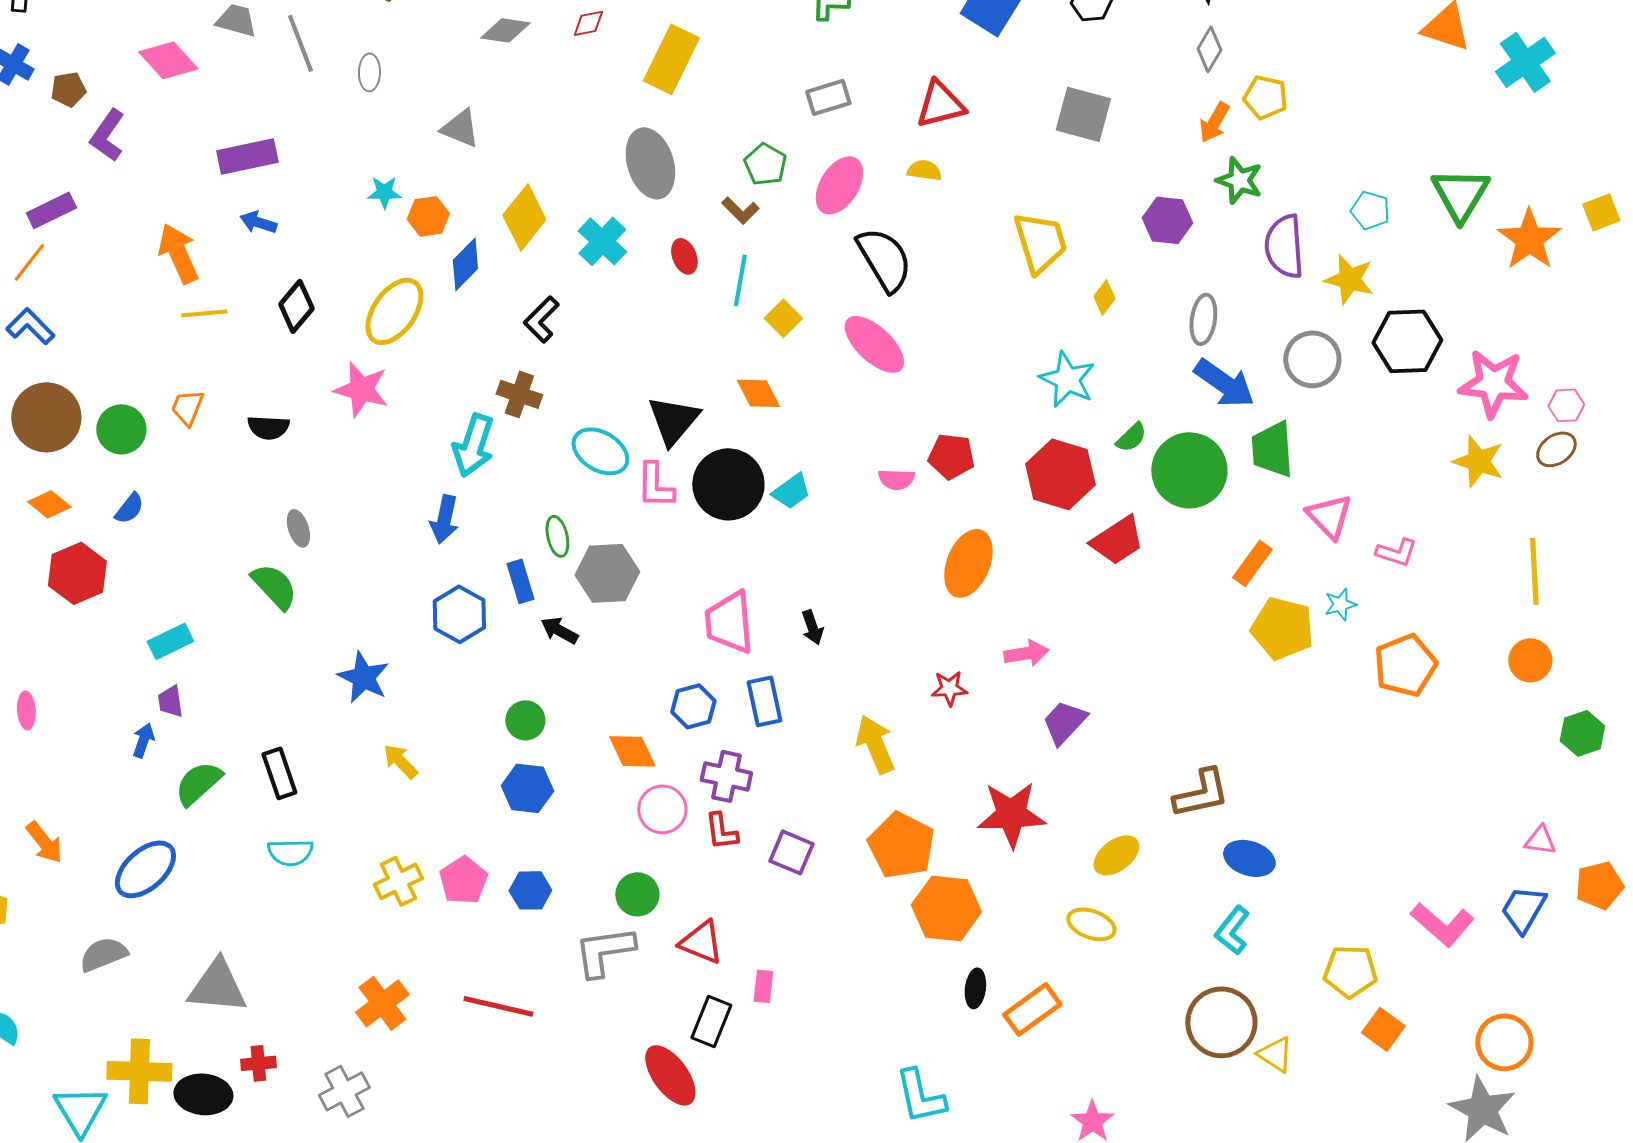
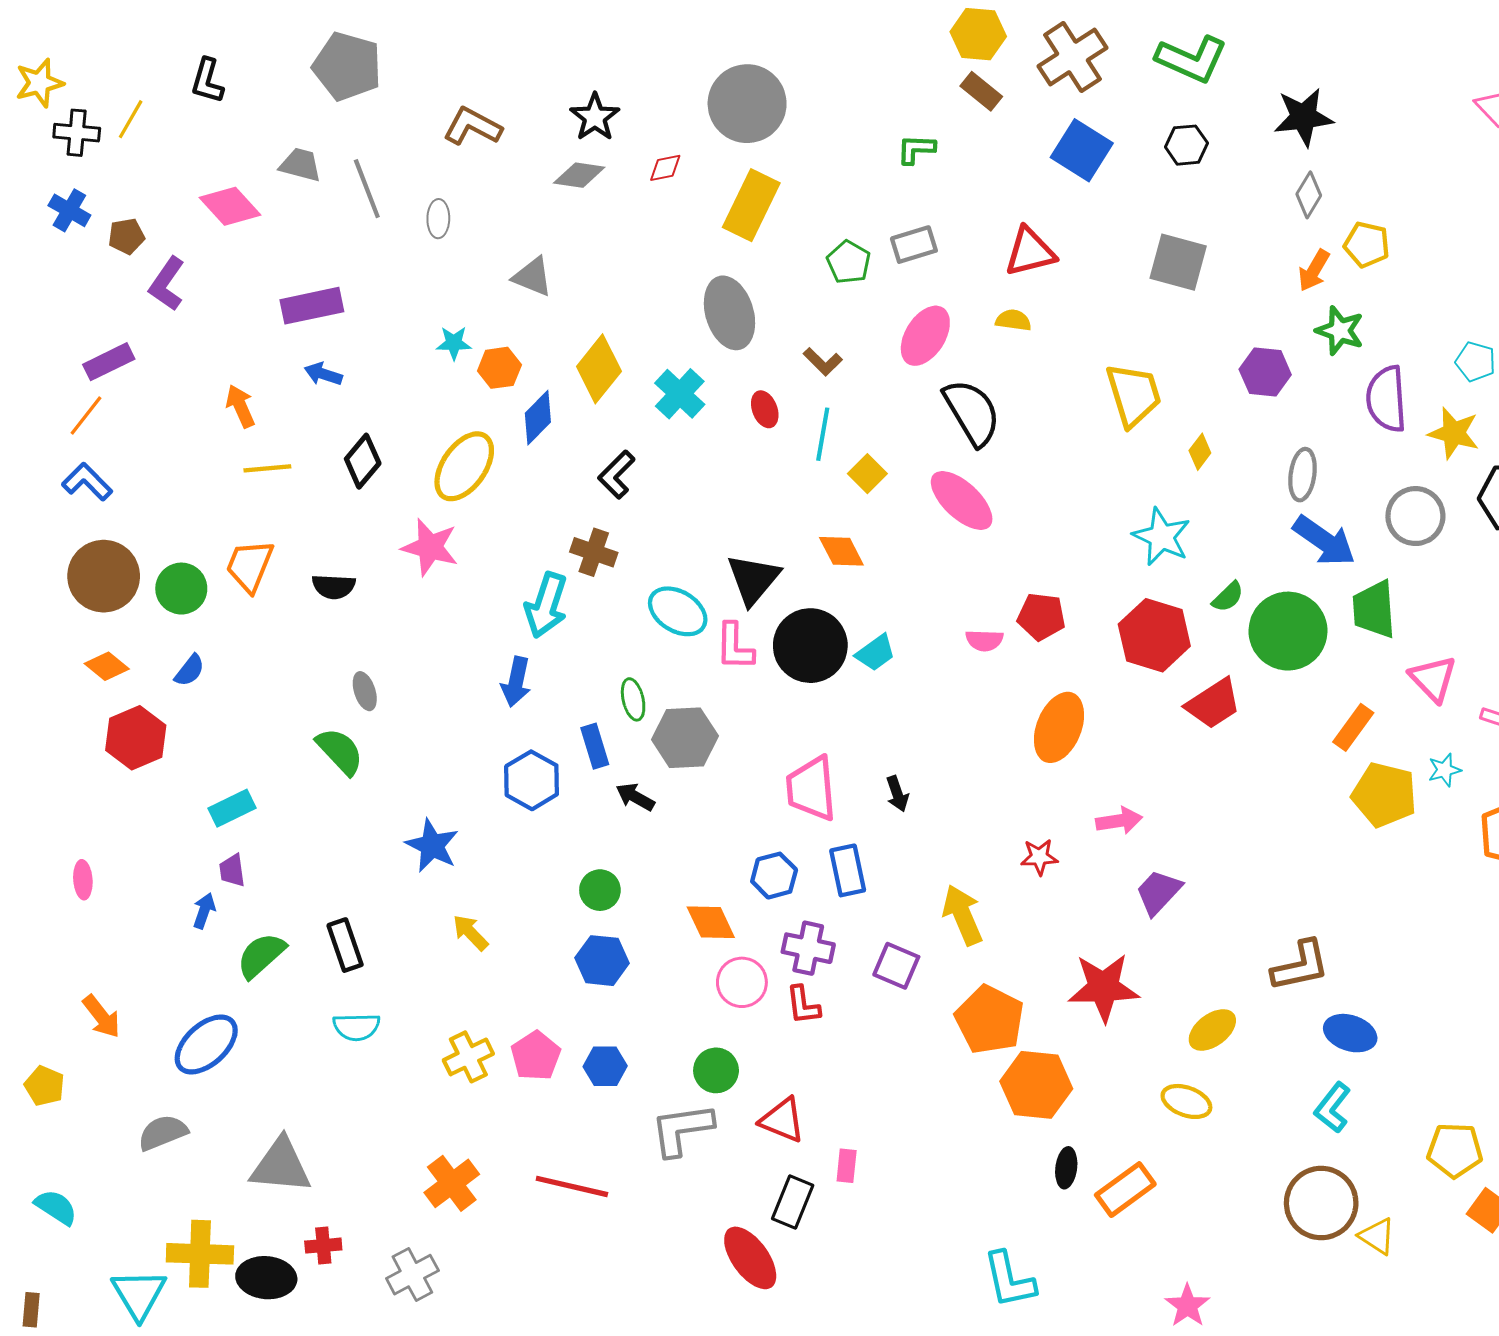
green pentagon: (765, 164) -> (849, 262), moved
orange arrow: (178, 253) -> (240, 406), size x0.7
orange trapezoid: (187, 407) -> (250, 566), size x1.4
purple square: (791, 852) -> (896, 966), moved

